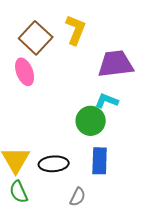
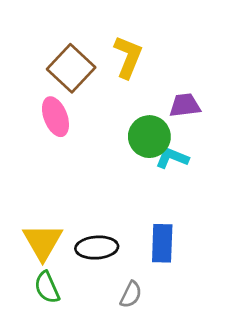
purple trapezoid: (116, 64) -> (185, 105), size x0.6
green circle: (91, 121) -> (149, 137), moved

